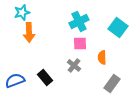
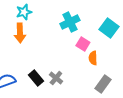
cyan star: (22, 12) -> (24, 12), moved
pink square: (80, 43) -> (83, 44), moved, turned 32
gray cross: (74, 65) -> (56, 78), moved

